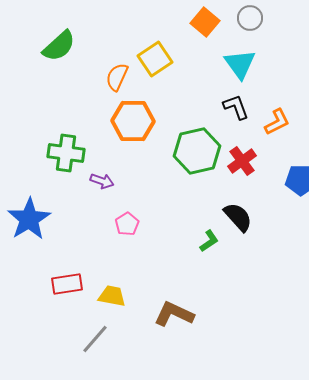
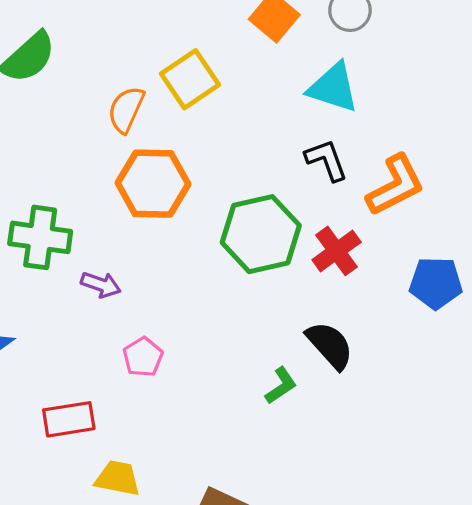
cyan triangle: (240, 64) -> (333, 88), turned -36
orange L-shape: (277, 122) -> (395, 185), size x1.4
red rectangle: (67, 284) -> (69, 419), moved

